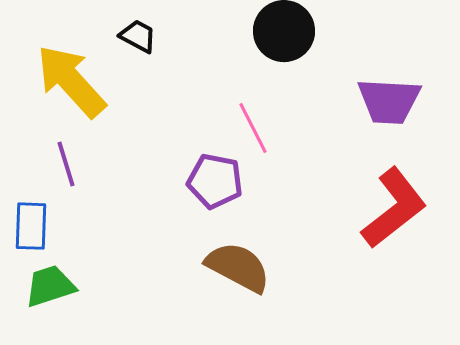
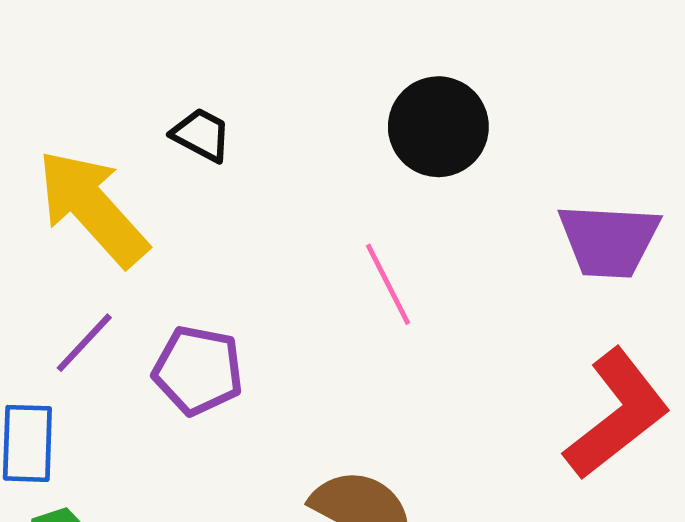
purple line: (66, 164) -> (84, 343), turned 60
purple pentagon: (215, 181) -> (198, 370), moved

